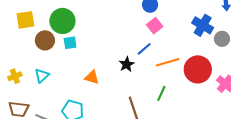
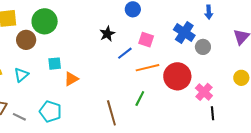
pink square: (155, 26) -> (146, 40), moved, turned -35
cyan square: (70, 43) -> (55, 64), moved
black star: (127, 64) -> (107, 34), moved
orange triangle: (92, 77) -> (71, 79), turned -49

